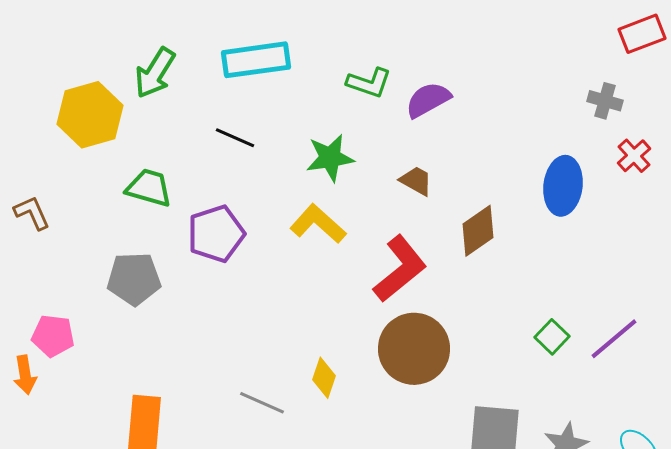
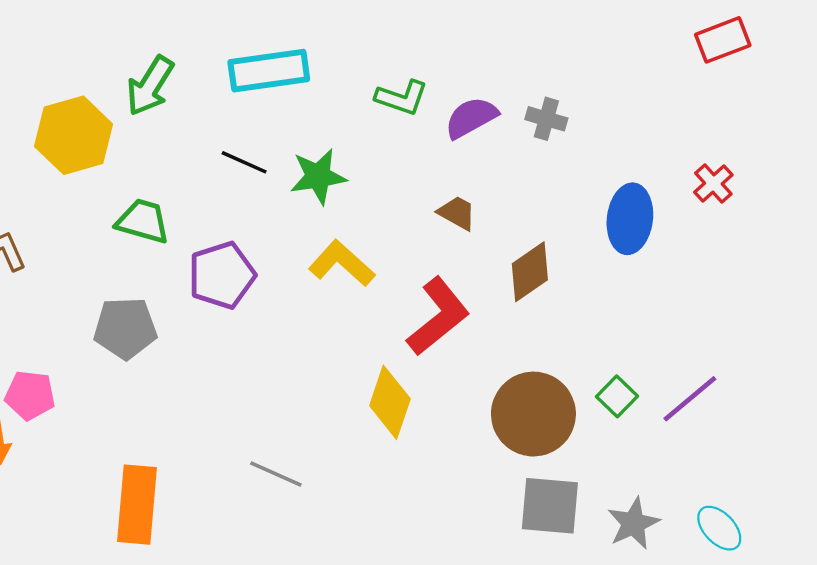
gray cross: (605, 101) -> (546, 119), moved
green star: (330, 158) -> (318, 176), moved
brown circle: (414, 349) -> (533, 414), moved
yellow diamond: (324, 378) -> (390, 402), moved, size x1.5

